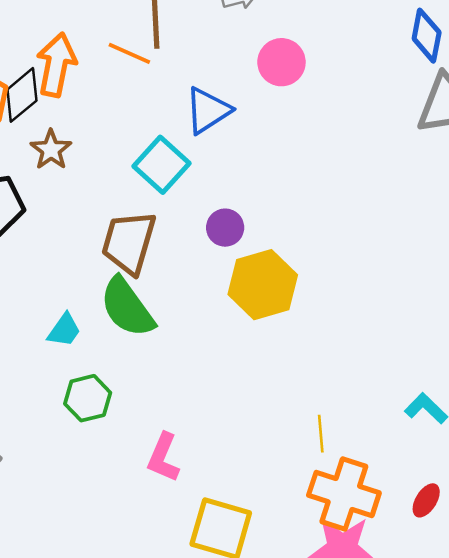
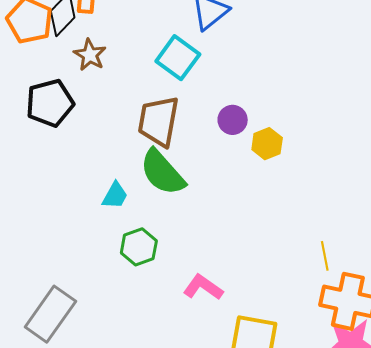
purple circle: (225, 228) -> (233, 120), moved
yellow hexagon: (263, 285) -> (267, 144), size x0.6
pink L-shape: (163, 457) -> (203, 287), turned 108

